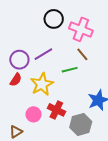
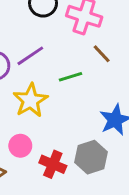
brown line: (82, 54) -> (102, 54), moved
red cross: (56, 110) -> (53, 164), moved

